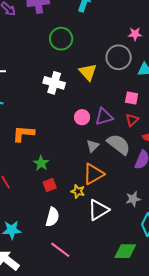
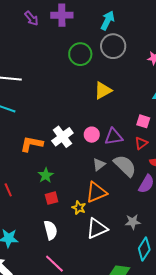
gray circle: (119, 57) -> (113, 46), moved
yellow triangle: (88, 72) -> (103, 90), turned 36
white cross: (54, 83) -> (62, 137), moved, turned 30
white semicircle: (52, 217) -> (51, 230), turned -36

